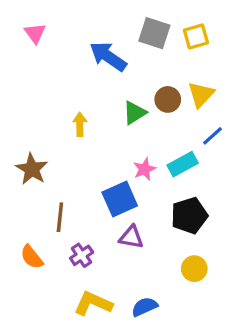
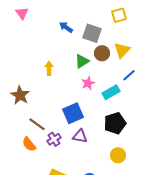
gray square: (154, 33) -> (92, 33), moved
blue arrow: (108, 56) -> (66, 27), size x0.6
pink star: (145, 169) -> (88, 83), moved
brown line: (60, 217) -> (37, 124), turned -60
purple cross: (82, 255) -> (54, 139), moved
orange semicircle: (32, 257) -> (29, 144), moved

